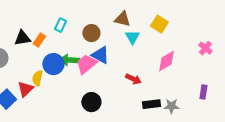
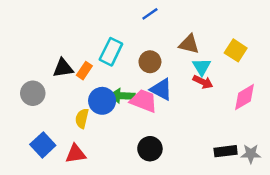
cyan rectangle: (60, 25) -> (111, 52), size x1.5
pink trapezoid: (86, 64) -> (144, 101), turned 60
red arrow: (133, 79) -> (203, 82), moved
red triangle: (25, 89) -> (76, 154), moved, turned 36

